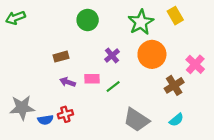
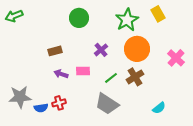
brown cross: (174, 85) -> (135, 77), moved
green line: (113, 87) -> (111, 78), moved
gray trapezoid: (136, 120) -> (107, 104), moved

